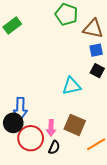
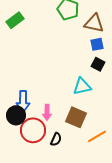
cyan triangle: (72, 86) -> (82, 86), moved
pink arrow: (51, 128) -> (47, 112), moved

